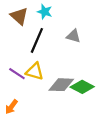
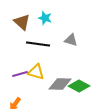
black line: (37, 40) -> (38, 44), turned 75
purple line: (17, 74) -> (20, 74), turned -49

